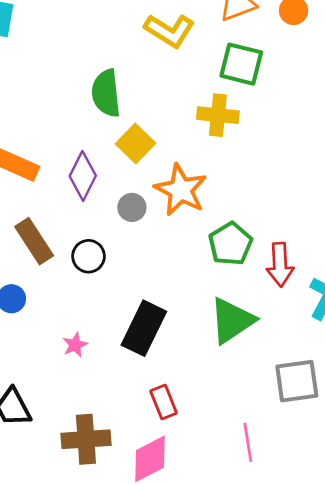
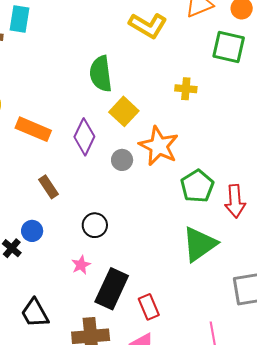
green square: (241, 64) -> (229, 47), moved
yellow cross: (218, 115) -> (186, 89), size x0.7
brown rectangle: (34, 241) -> (48, 187), size x0.7
black circle: (89, 256) -> (95, 225), moved
black rectangle: (144, 328) -> (112, 289), moved

